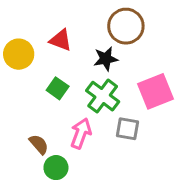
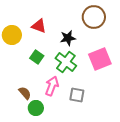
brown circle: (126, 26) -> (94, 17), moved
gray square: (127, 129) -> (77, 95), moved

